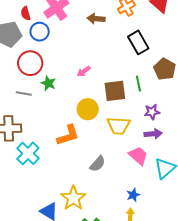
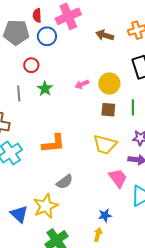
red circle: (30, 63) -> (31, 65), size x0.6
brown square: (115, 91) -> (108, 110), size x0.7
gray line: (24, 94) -> (19, 94), turned 63
yellow circle: (88, 109) -> (109, 84), moved
gray semicircle: (98, 164) -> (65, 182), moved

